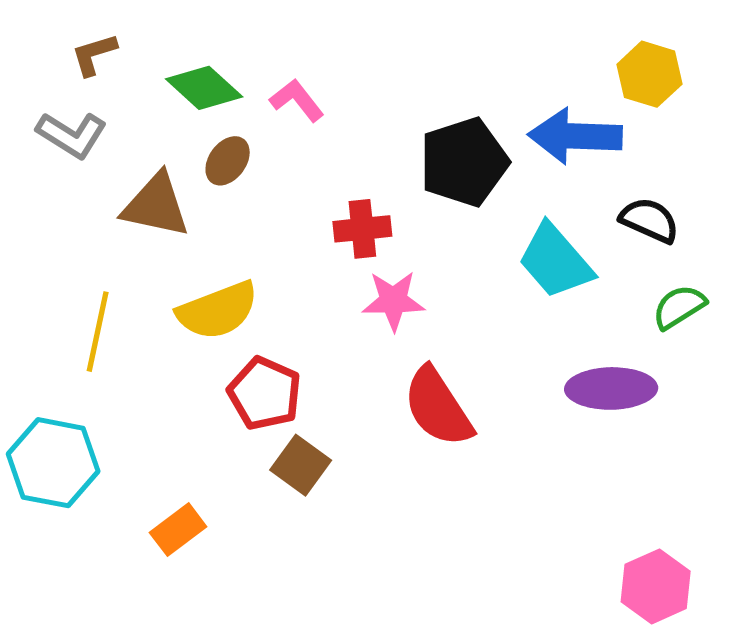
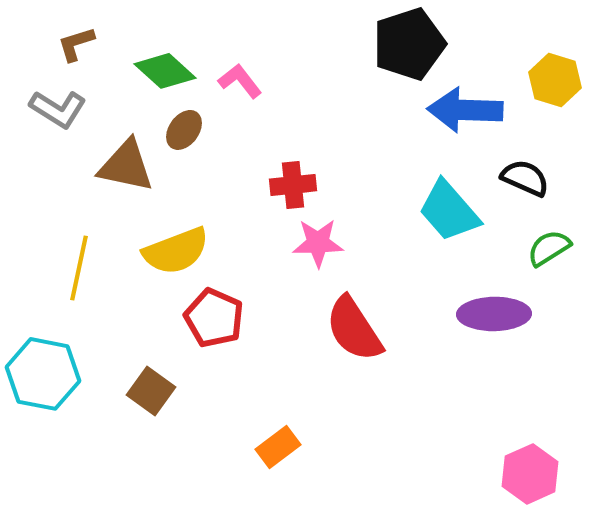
yellow hexagon: (649, 74) -> (555, 80), moved
black pentagon: (464, 162) -> (409, 44), moved
brown square: (301, 465) -> (151, 391), moved
orange rectangle: (178, 530) -> (278, 447), moved

